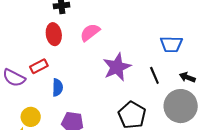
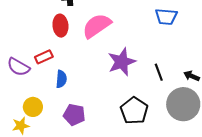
pink semicircle: (90, 32) -> (97, 26), size x1.4
blue trapezoid: (171, 44) -> (166, 17), moved

